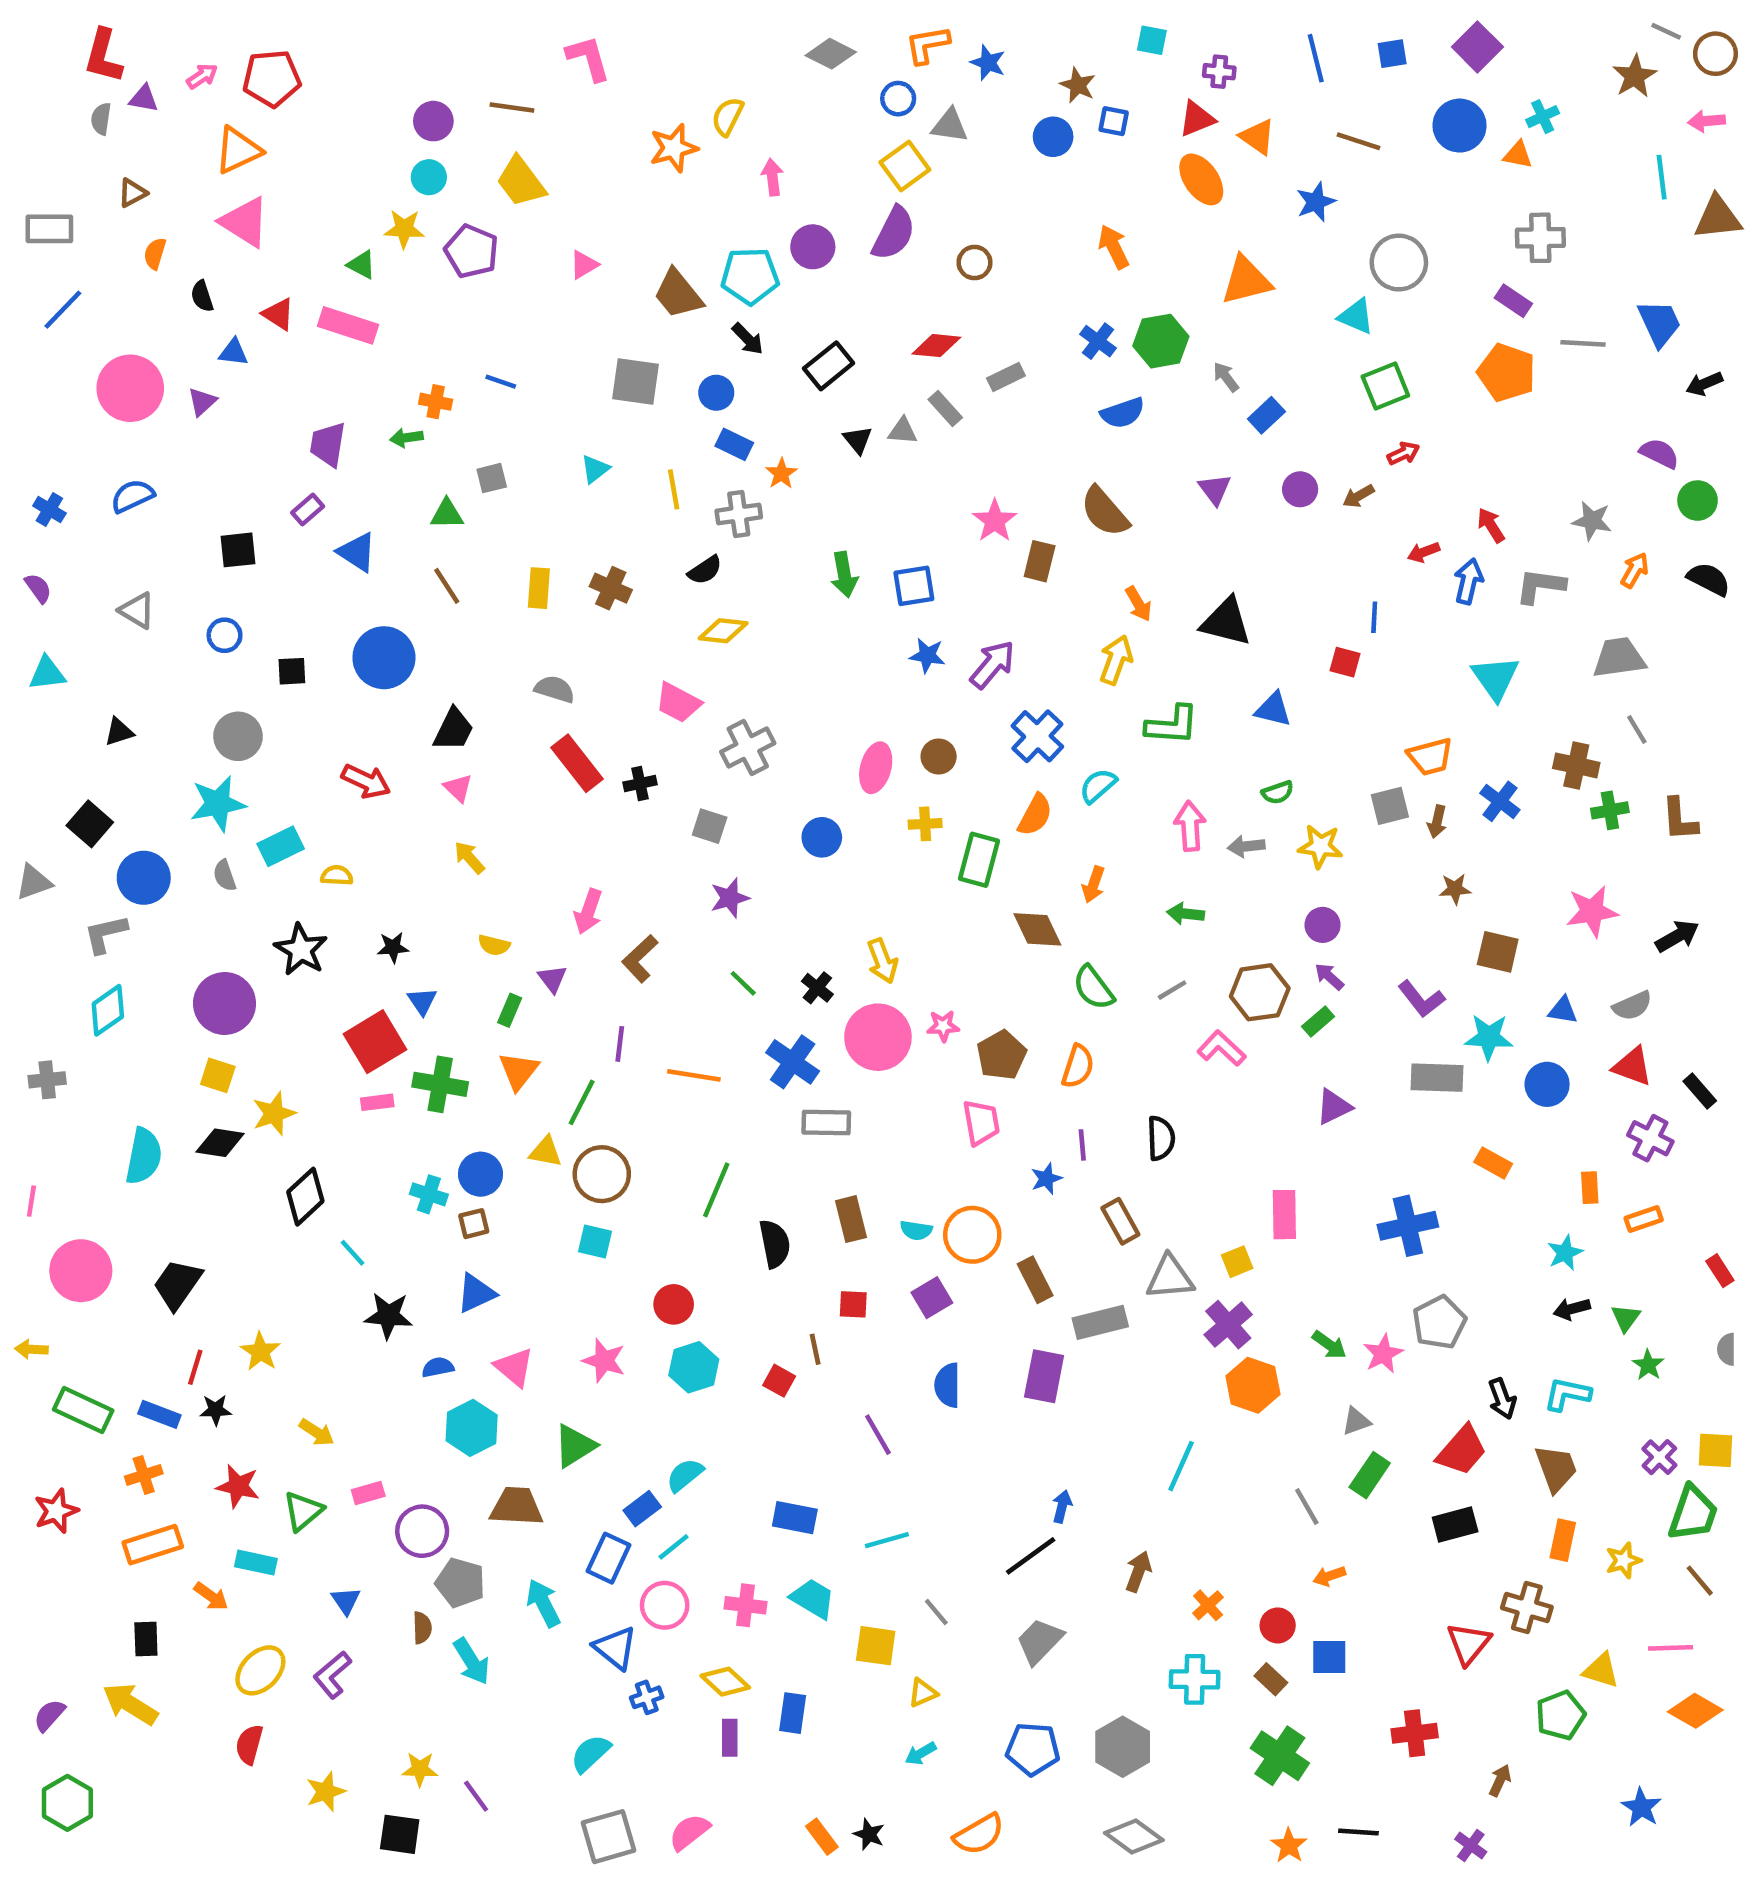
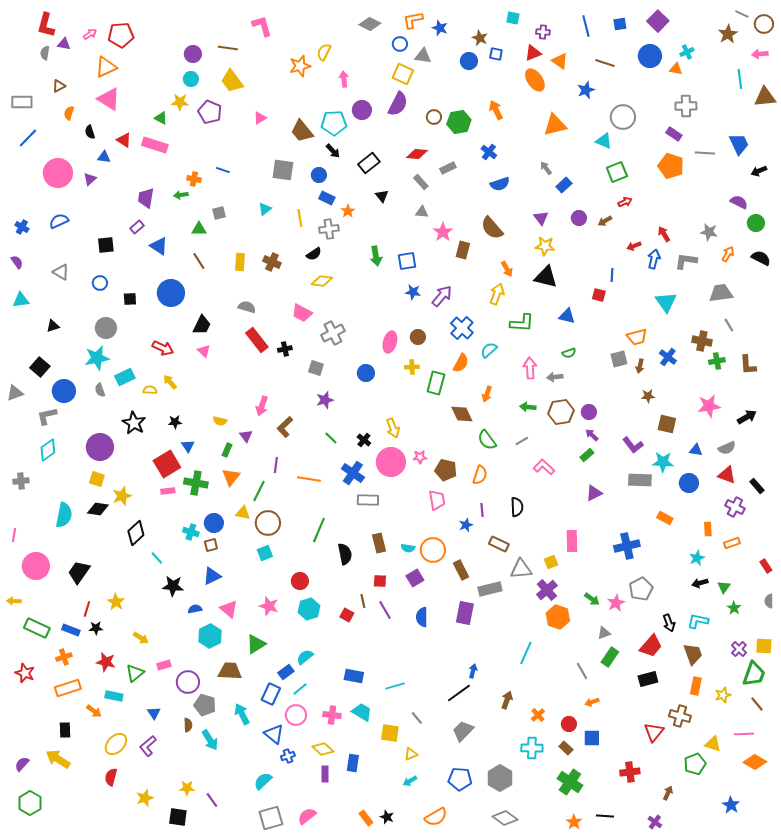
yellow square: (905, 166) -> (403, 74), turned -30
green hexagon: (1161, 341) -> (459, 122), moved
gray triangle: (903, 431) -> (422, 212), moved
yellow star: (1320, 846) -> (545, 246), moved
yellow arrow: (469, 858) -> (170, 382), moved
brown hexagon: (1260, 992) -> (561, 412), moved
brown pentagon: (1001, 1055) -> (446, 470), turned -30
brown rectangle: (1120, 1221) -> (499, 544), turned -36
cyan square: (595, 1242) -> (265, 553), turned -35
purple line: (878, 1435) -> (385, 610), moved
red star: (56, 1511) -> (25, 673), turned -30

